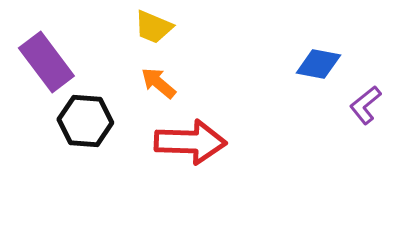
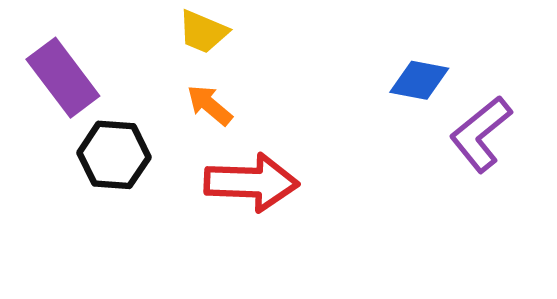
purple L-shape: (365, 105) -> (481, 134), size x1.5

